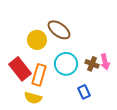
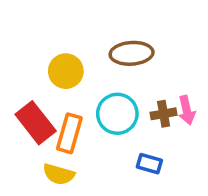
brown ellipse: (59, 30) -> (132, 53), moved, turned -40
brown cross: (92, 64) -> (164, 114), turned -32
blue rectangle: (84, 92) -> (149, 164), turned -48

